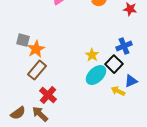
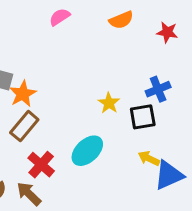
black square: (114, 64) -> (143, 117), turned 36
cyan ellipse: (96, 75) -> (87, 151), moved
blue triangle: (131, 81) -> (169, 175), moved, size x1.5

